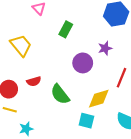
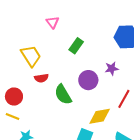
red semicircle: (34, 81) -> (41, 78), moved
green semicircle: (60, 94) -> (63, 95), moved

